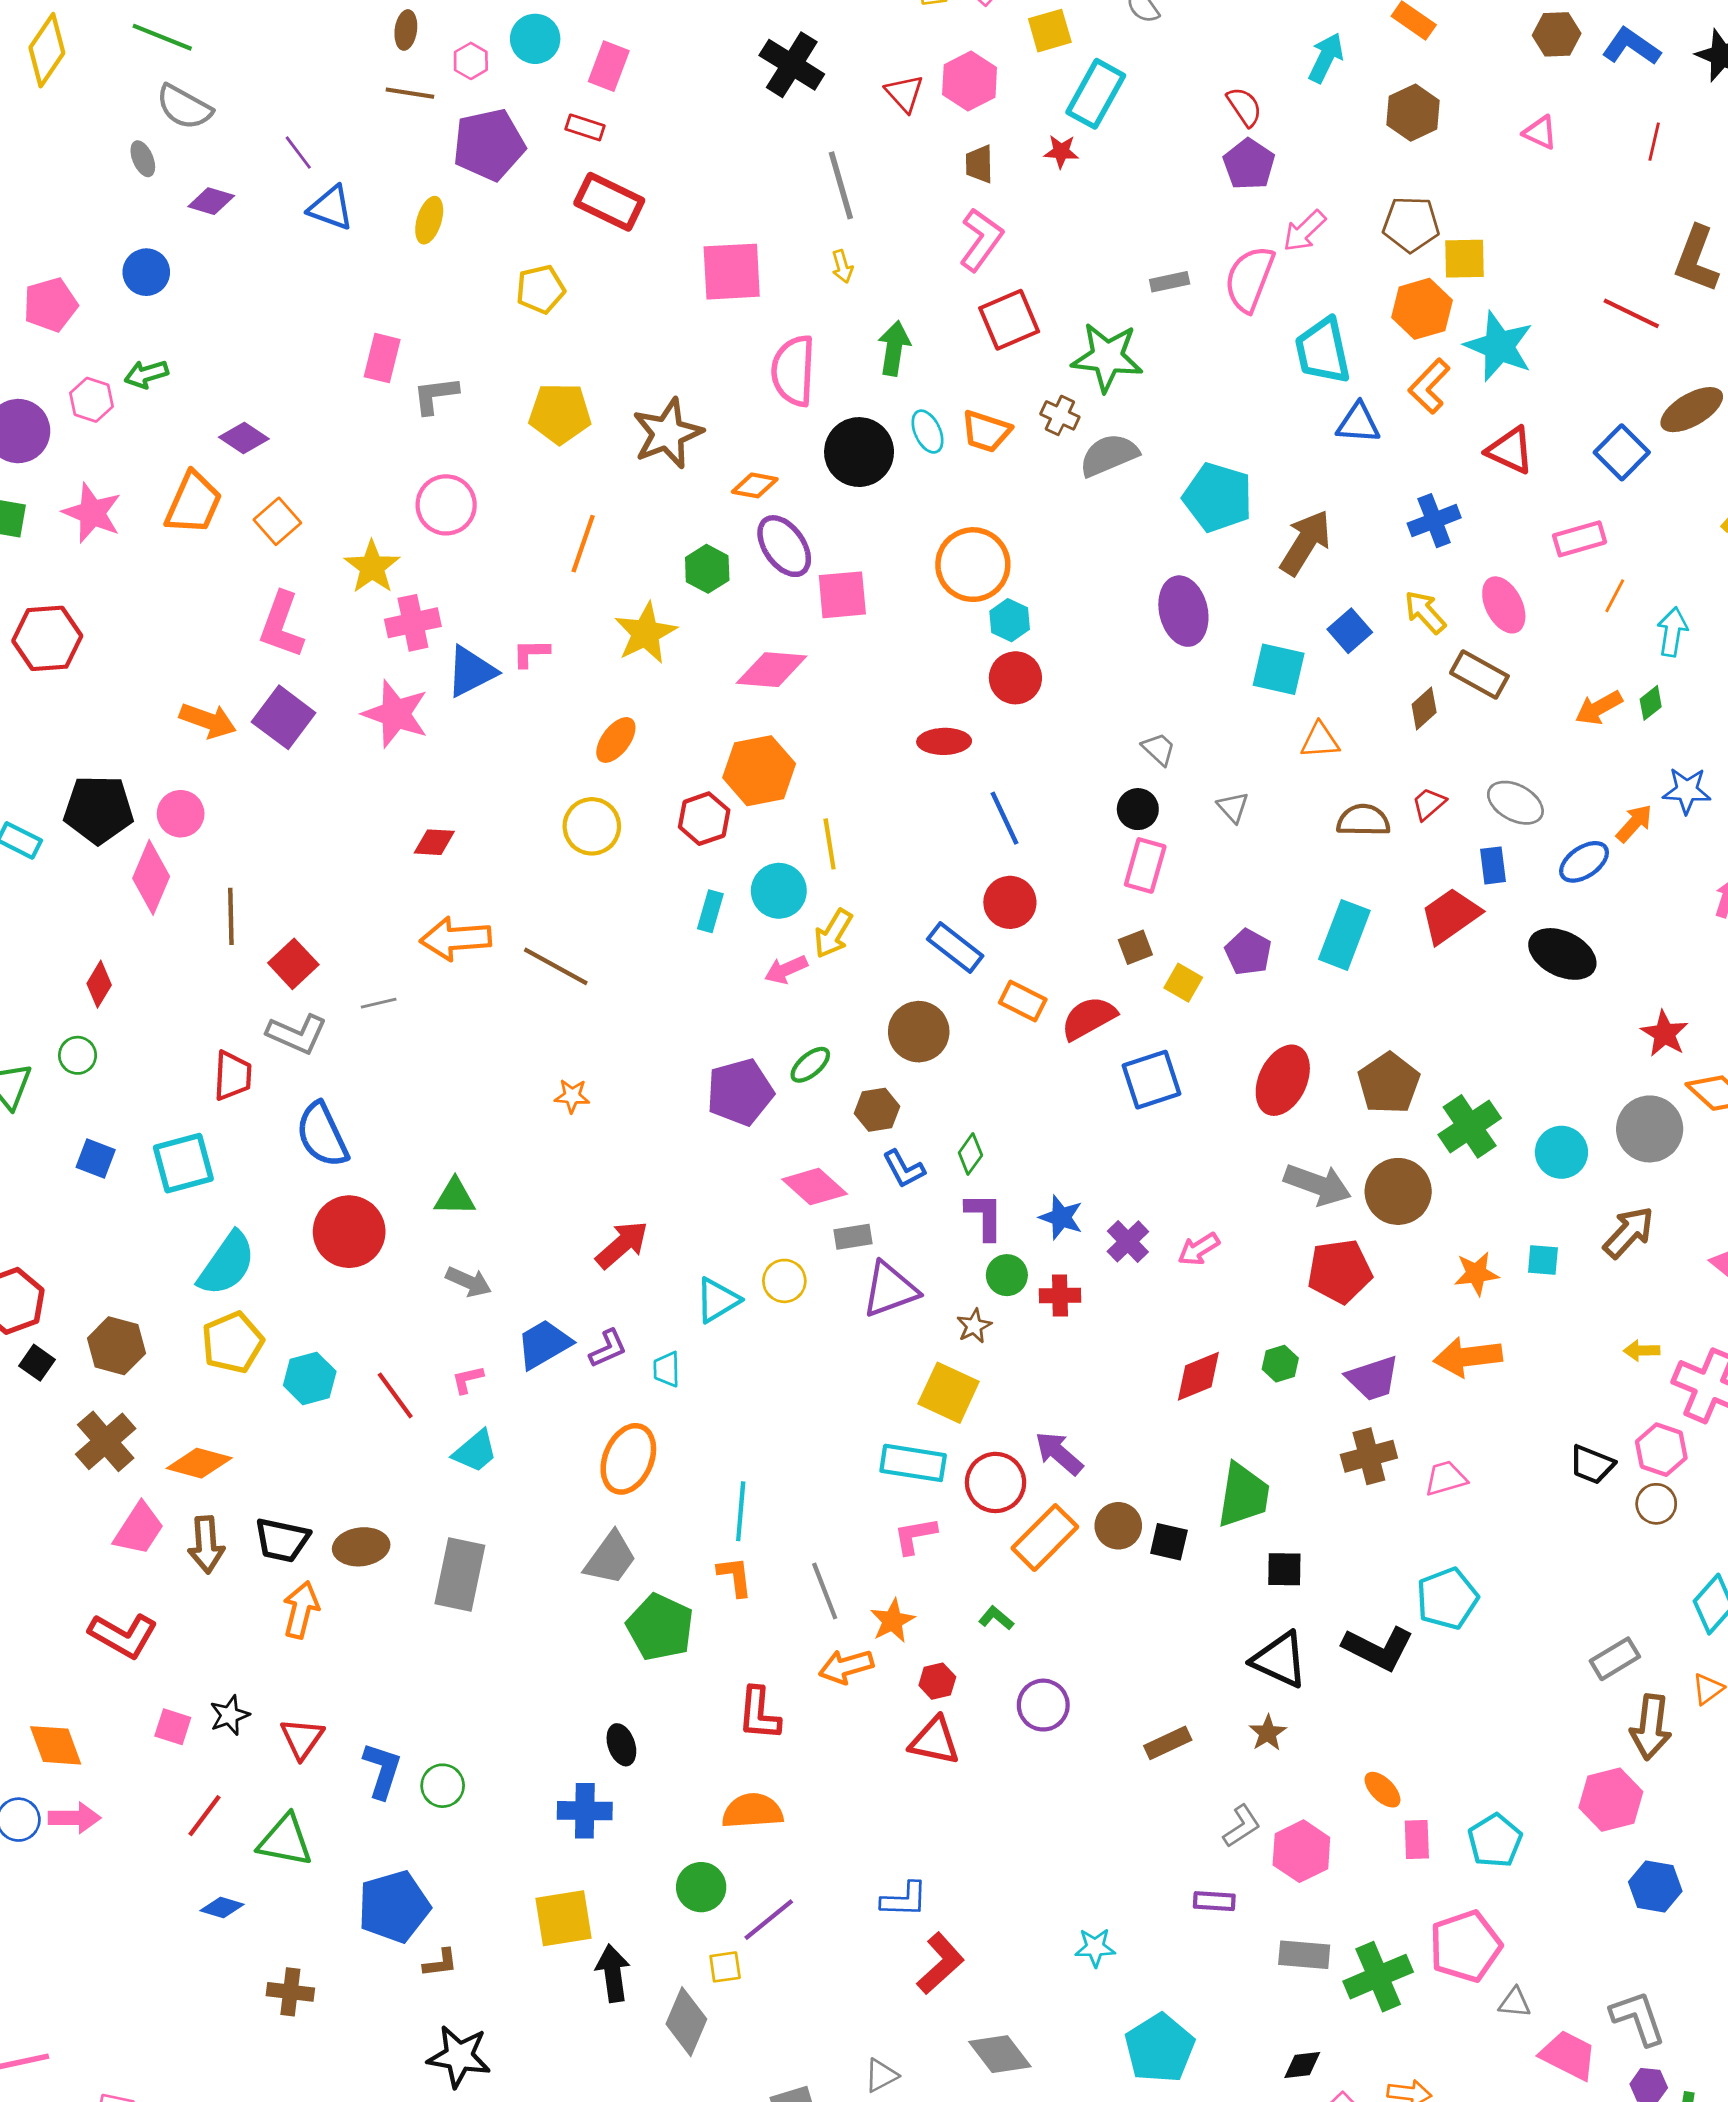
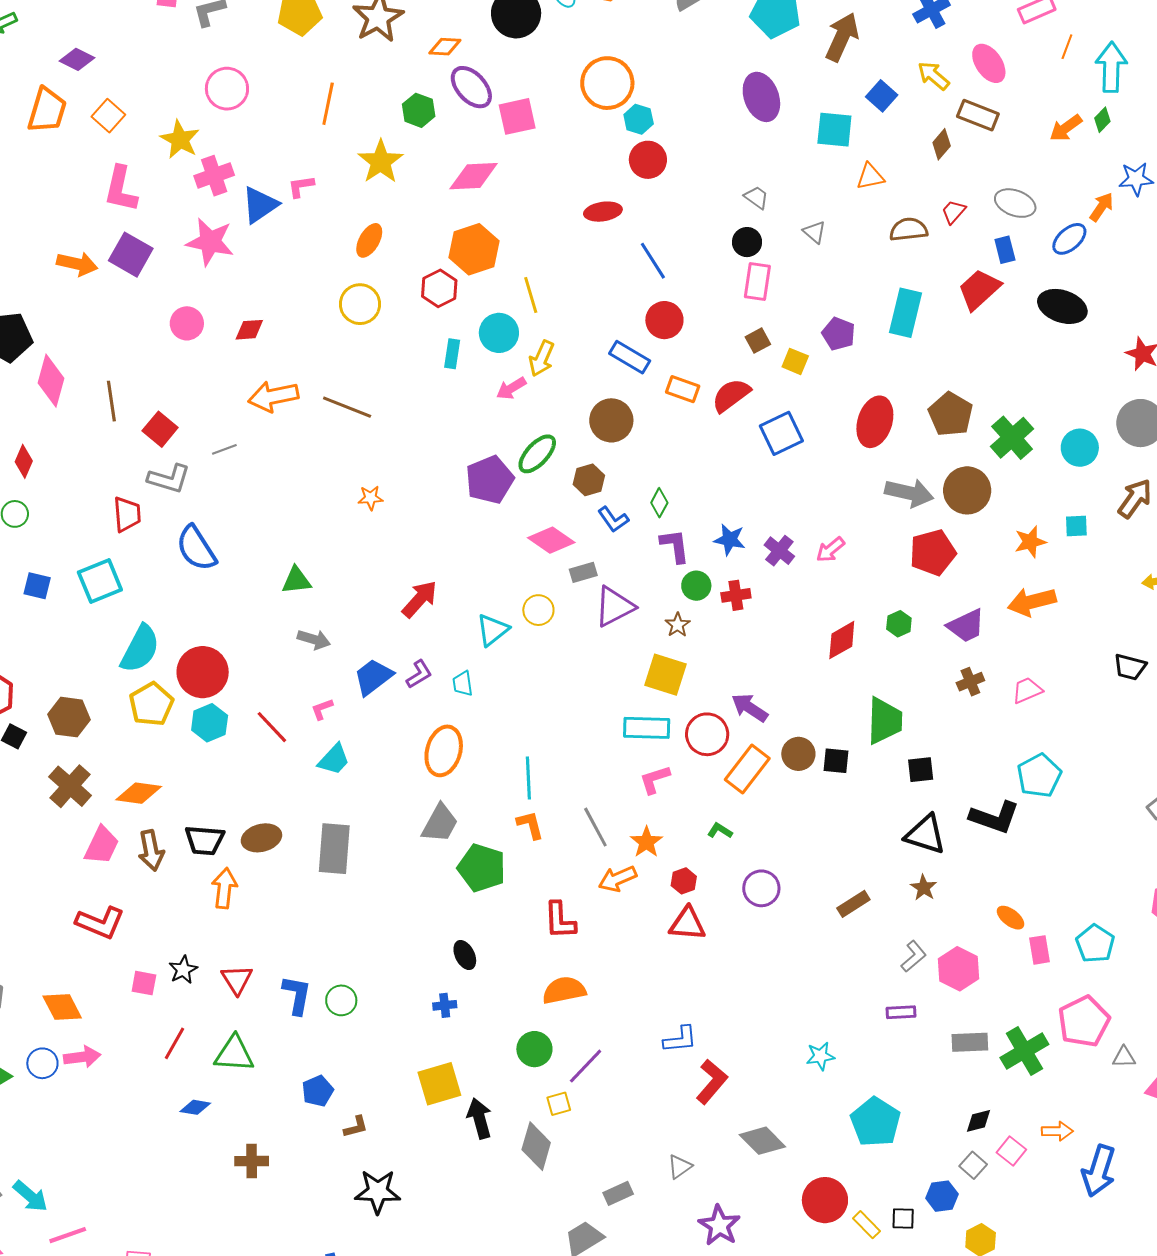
cyan arrow: (1672, 632) -> (1111, 67), size x1.4
pink circle: (181, 814) -> (187, 323), moved
green ellipse: (810, 1065) -> (537, 454), size x1.4
red circle: (349, 1232) -> (203, 672), moved
brown cross: (1369, 1456) -> (970, 682), size x0.7
blue cross: (585, 1811) -> (445, 1005), size x0.6
blue pentagon: (394, 1907) -> (318, 1091), size x0.6

